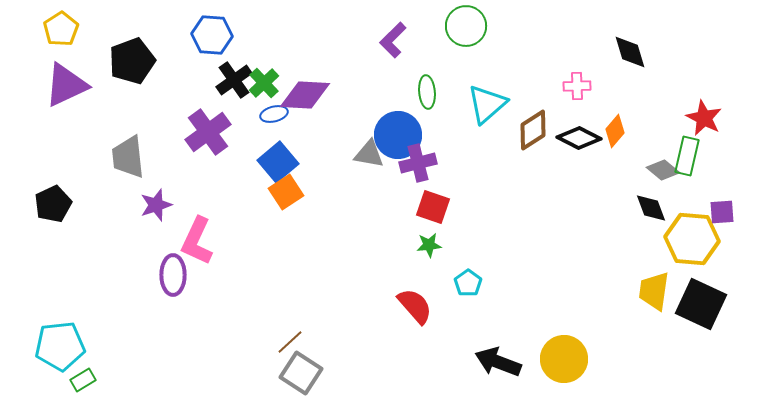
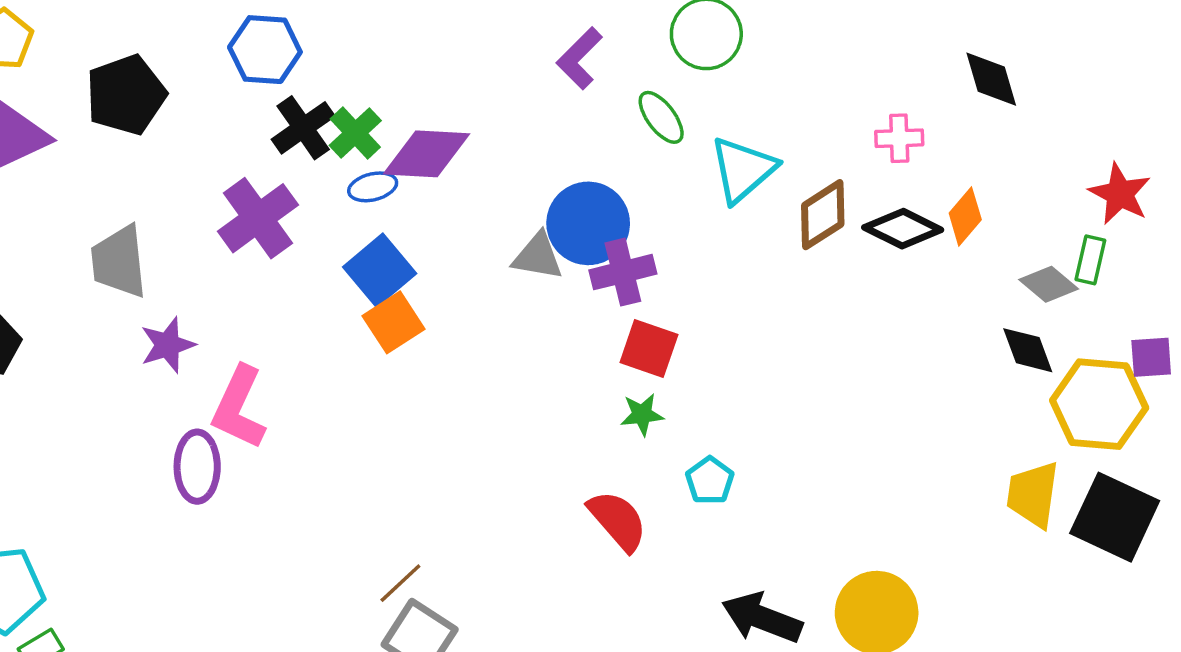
green ellipse: (427, 92) -> (661, 117), moved, turned -32
green rectangle: (687, 156) -> (1090, 260), size x0.7

